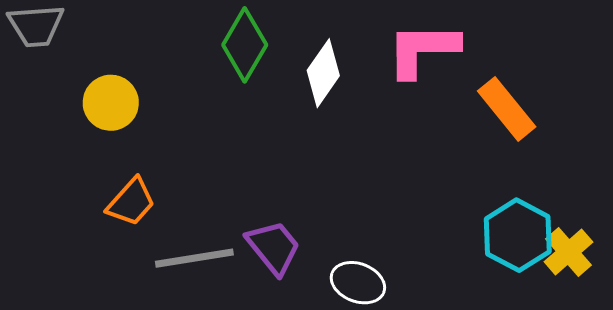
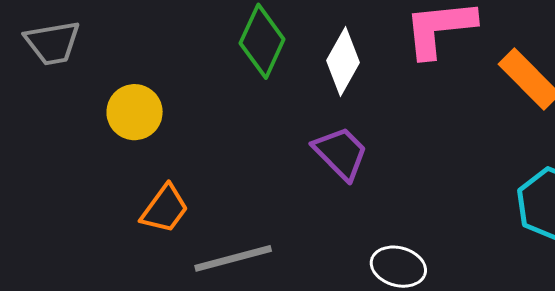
purple trapezoid: (273, 247) -> (341, 153), moved

